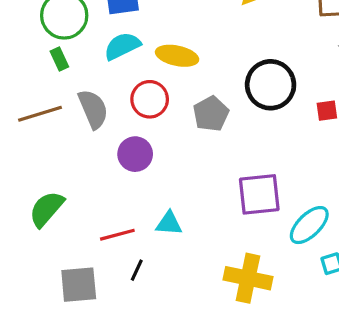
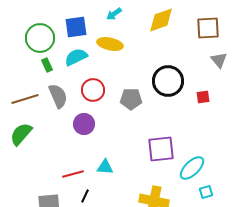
yellow ellipse: (177, 56) -> (110, 44), moved
green rectangle: (59, 59) -> (47, 65), moved
gray pentagon: (211, 114) -> (131, 99), turned 30
green semicircle: (46, 209) -> (21, 134), moved

